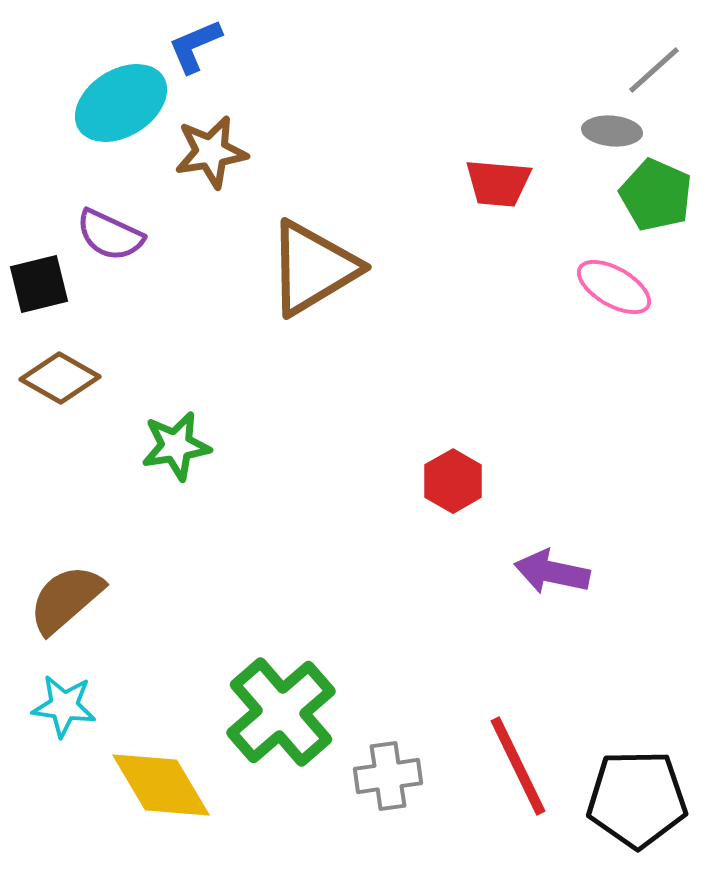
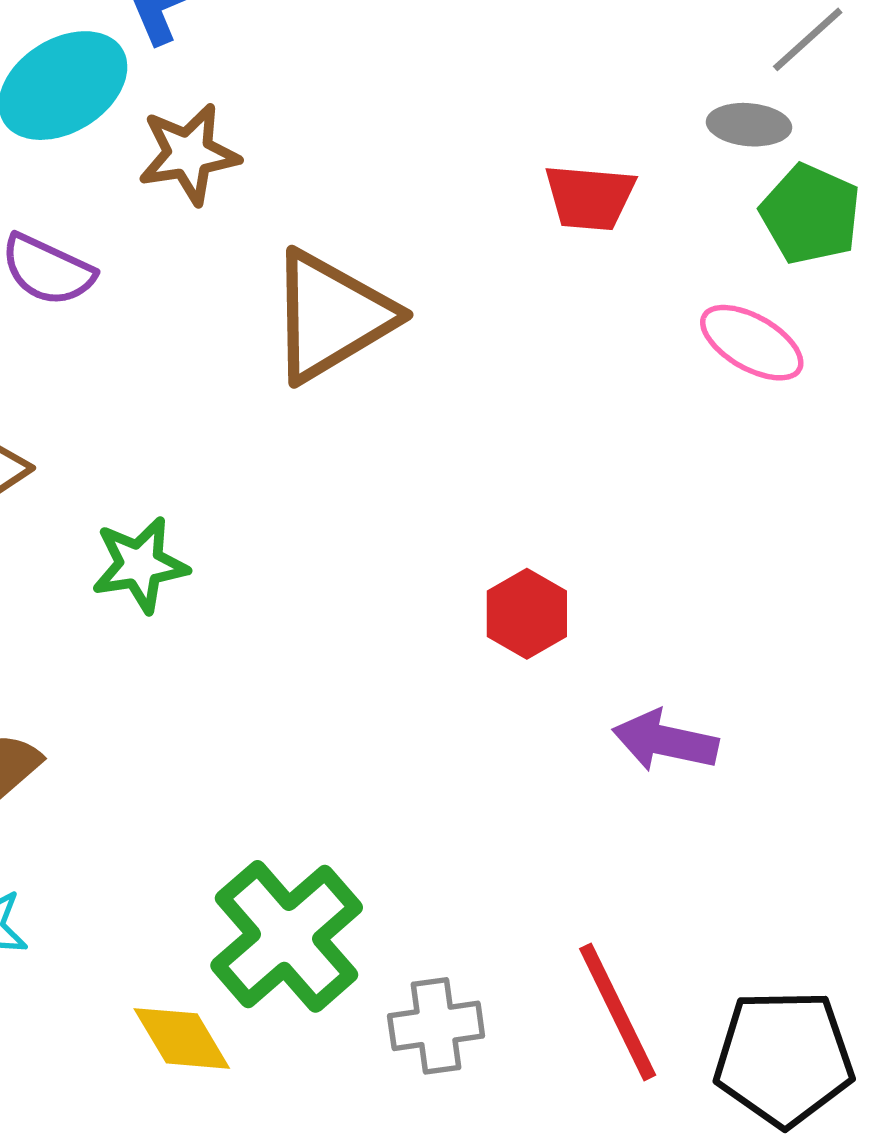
yellow diamond: (161, 785) -> (182, 1038), moved, size x0.7

